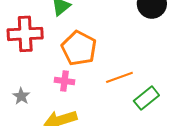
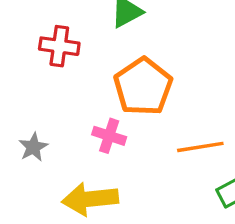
red cross: (25, 34) -> (59, 46), size x0.7

